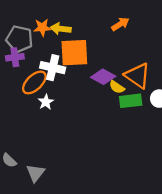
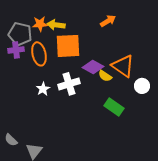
white cross: (53, 68) -> (69, 84), moved, turned -30
orange ellipse: (34, 82) -> (39, 54), moved, turned -60
green rectangle: (131, 101) -> (114, 107), moved, turned 42

